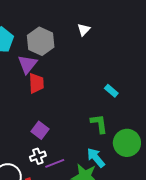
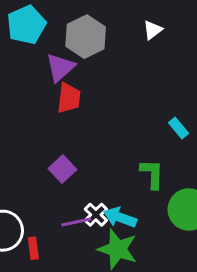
white cross: (38, 156) -> (96, 215), moved, turned -35
cyan arrow: (96, 158) -> (120, 217), moved, turned -40

